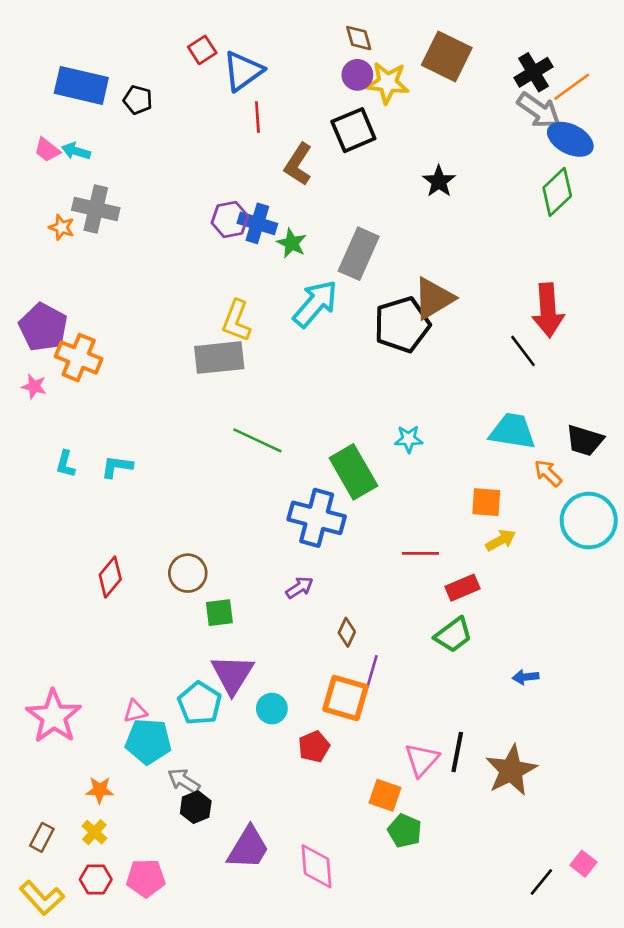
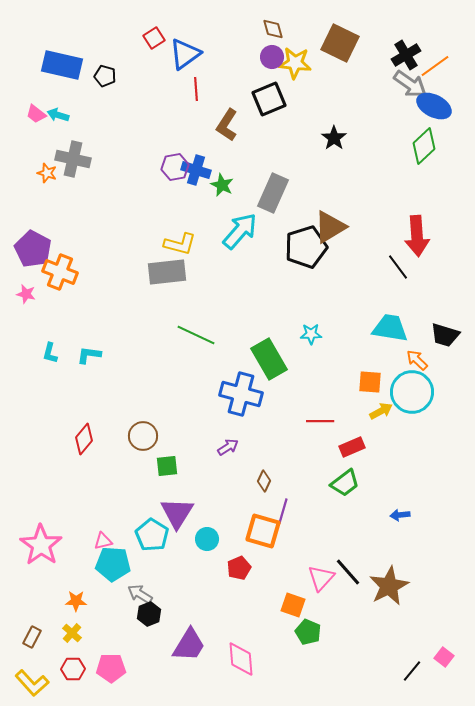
yellow L-shape: (236, 321) -> (180, 244), turned -96
cyan circle: (589, 521) -> (412, 392), moved
black line: (457, 752) -> (348, 572), turned -52

